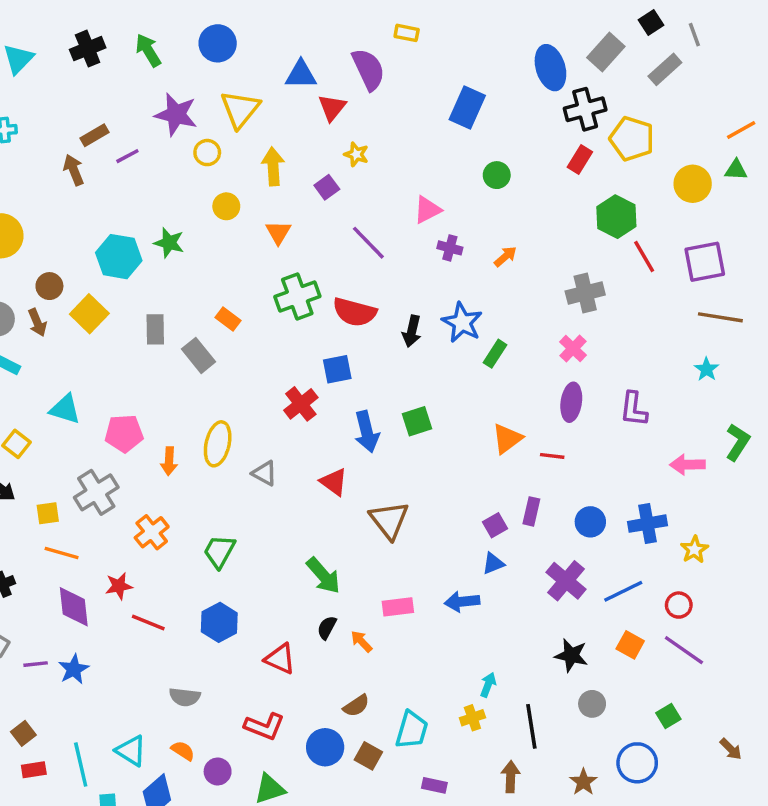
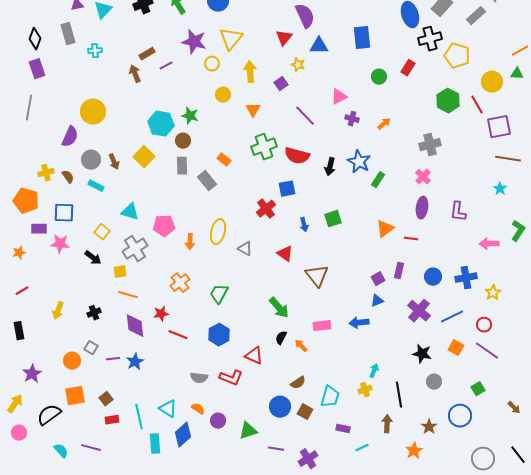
blue triangle: (301, 75) -> (319, 46), moved
blue rectangle: (467, 107) -> (362, 38), turned -30
red rectangle: (580, 160) -> (408, 68), moved
red line: (644, 257) -> (477, 105), moved
brown circle: (49, 286) -> (183, 141), moved
blue arrow: (367, 432) -> (304, 225), size x0.6
gray cross: (96, 492) -> (135, 249), moved
red L-shape: (264, 726) -> (231, 378), moved

